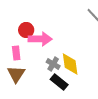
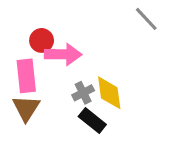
pink rectangle: (16, 53) -> (26, 76), size x1.5
gray cross: (53, 64) -> (83, 93), turned 32

